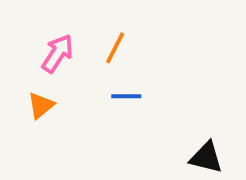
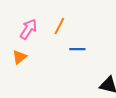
blue line: (126, 96) -> (77, 49), moved

